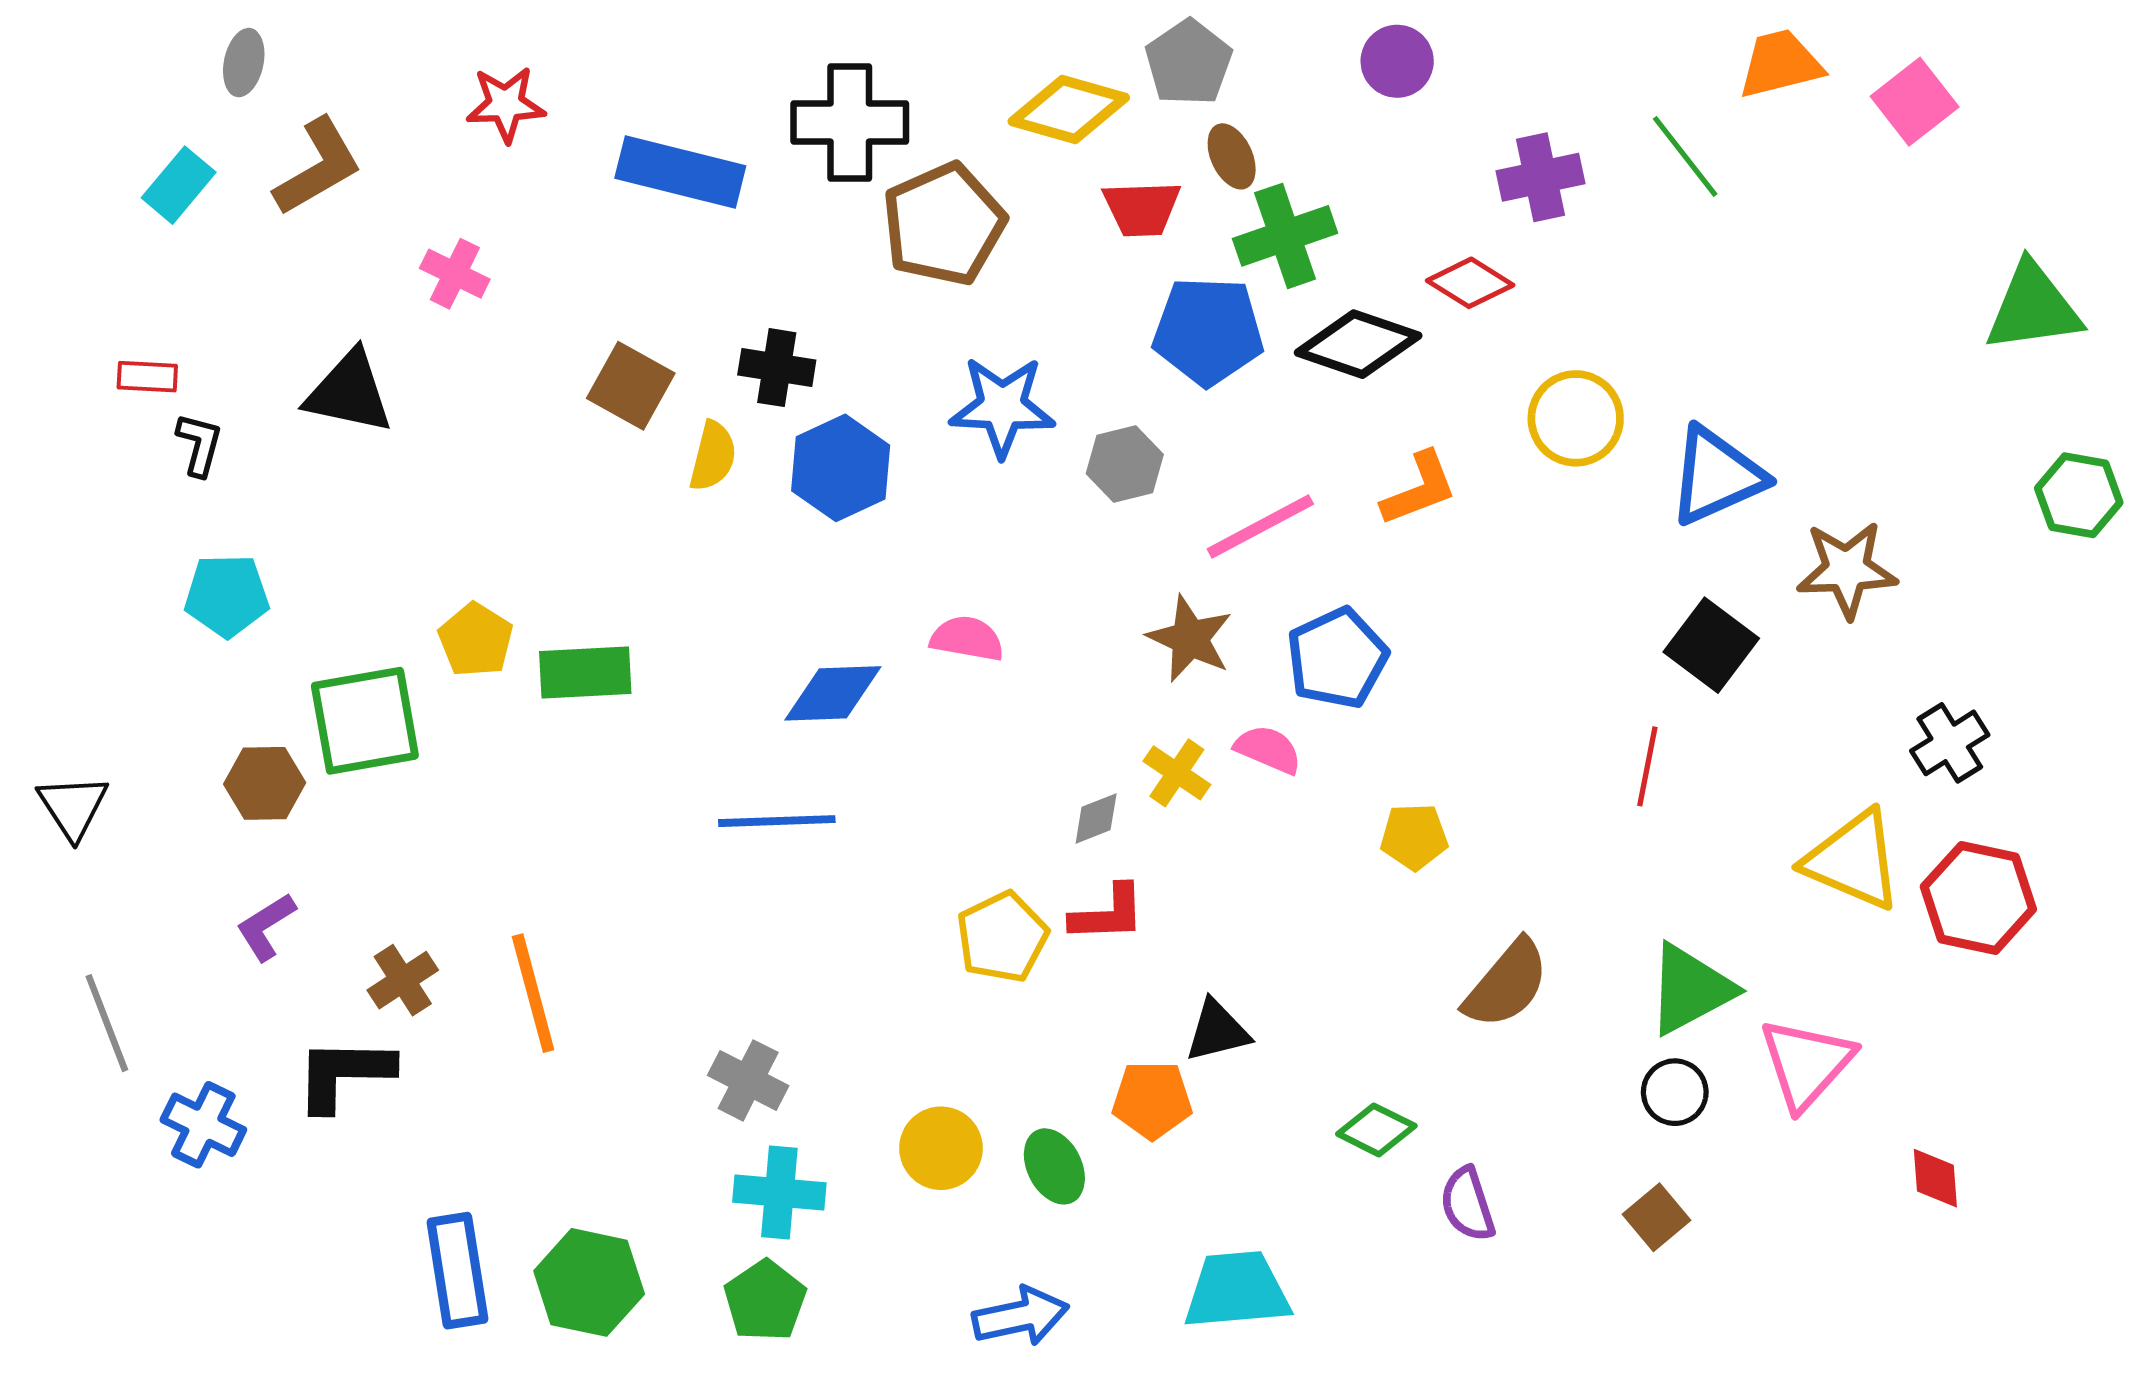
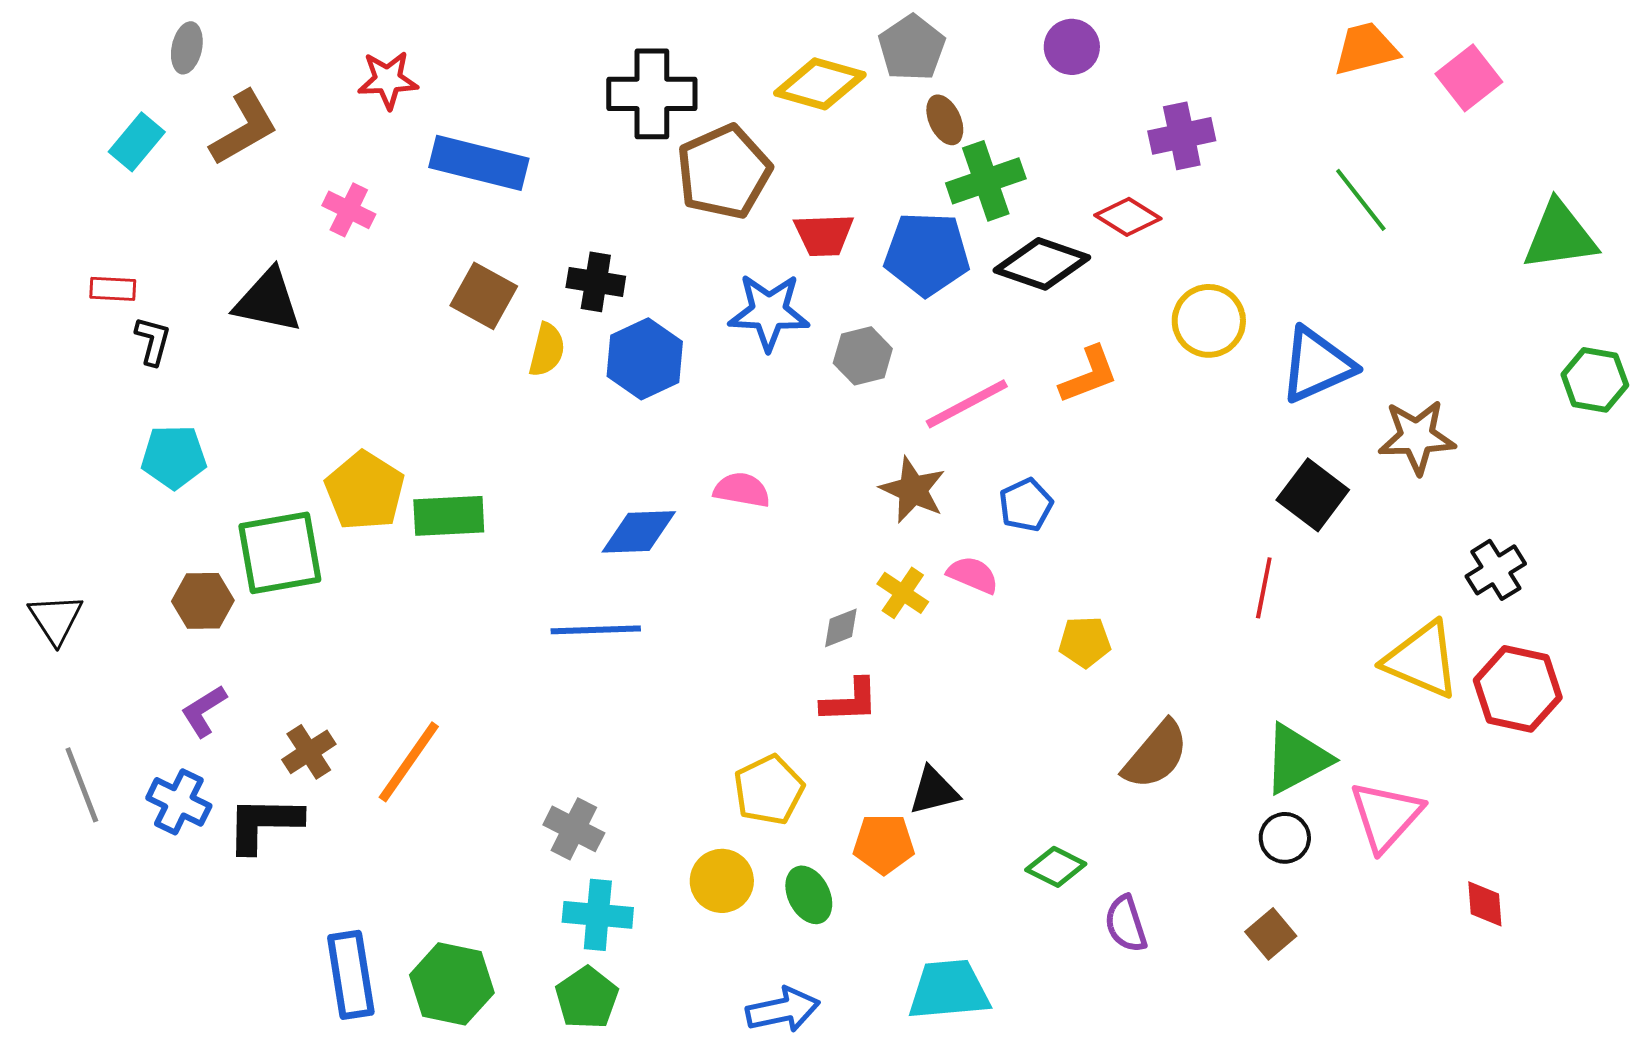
green line: (1685, 156) -> (1361, 200), moved
blue rectangle: (680, 172) -> (479, 163), moved
red trapezoid: (1142, 209) -> (824, 235), moved
yellow pentagon: (476, 640) -> (365, 491), size x1.4
blue pentagon: (1337, 658) -> (1026, 505), size x0.7
yellow pentagon: (1002, 937) -> (769, 790), moved
orange line: (533, 993) -> (409, 762), turned 50
blue cross: (203, 1125) -> (179, 802), moved

